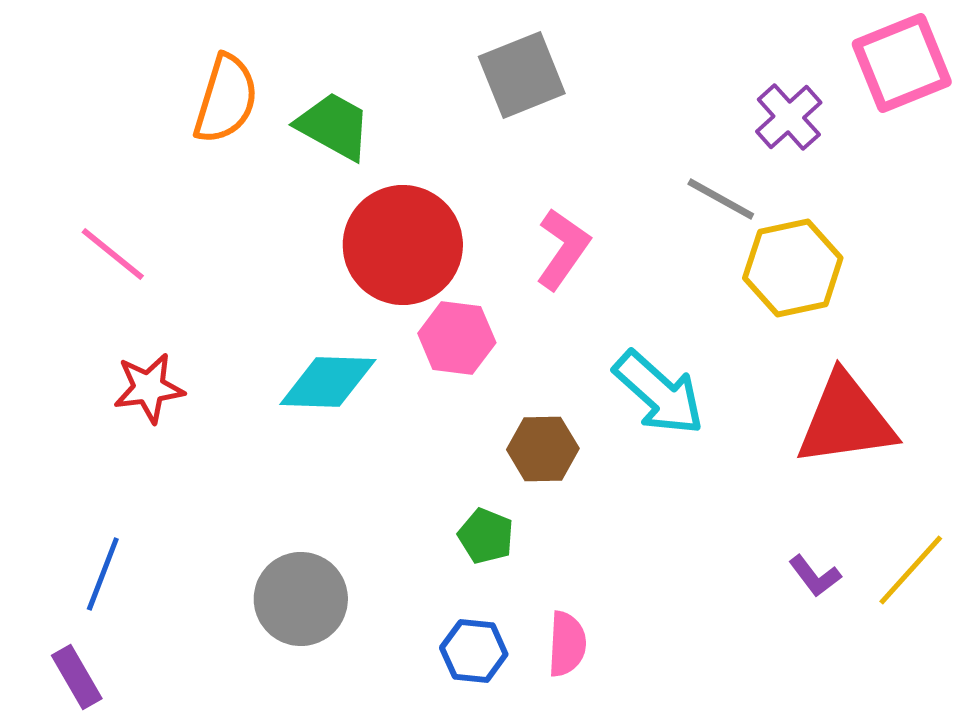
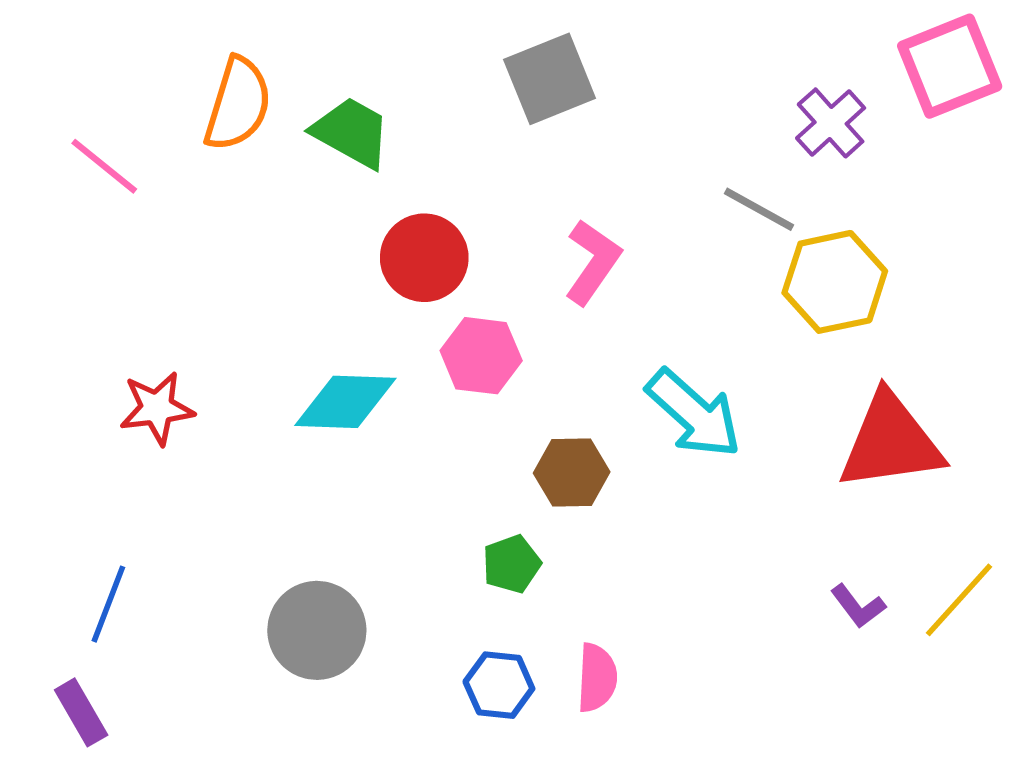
red circle: (403, 245) -> (424, 258), size x0.7
pink line: (113, 254) -> (104, 166), moved
green pentagon: (486, 536) -> (512, 564), turned 30

